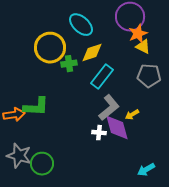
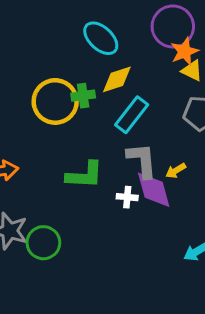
yellow circle: (50, 48) -> (55, 101), moved
green L-shape: (36, 107) -> (85, 175), moved
gray L-shape: (109, 108) -> (142, 160), turned -56

